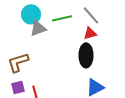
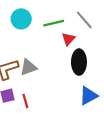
gray triangle: (38, 28) -> (28, 67), moved
red triangle: (90, 33) -> (68, 39), moved, turned -32

